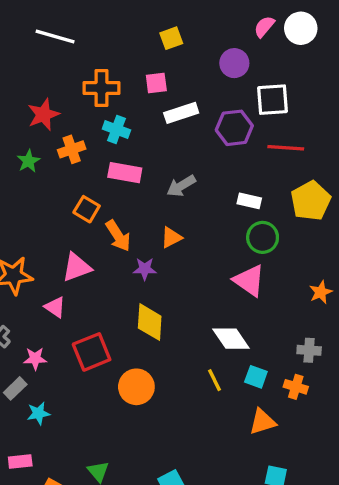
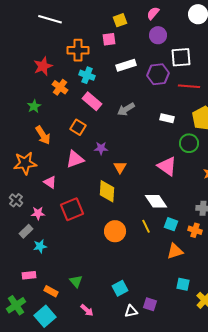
pink semicircle: (264, 27) -> (153, 13), moved
pink square: (156, 83) -> (109, 39), moved
orange cross: (72, 149) -> (60, 87), turned -35
green star: (28, 161) -> (34, 106), moved
pink rectangle: (125, 173) -> (92, 101), turned 30
orange square: (87, 209) -> (78, 127), moved
orange arrow: (118, 236) -> (43, 135), moved
orange triangle: (171, 237) -> (120, 167), moved, turned -32
green circle: (263, 237) -> (189, 143), moved
pink triangle: (77, 267) -> (75, 159), moved
purple star: (145, 269) -> (101, 148), moved
orange circle: (136, 387) -> (115, 231), moved

